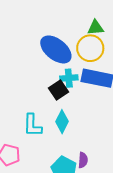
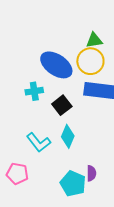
cyan cross: (69, 78) -> (34, 91), moved
cyan L-shape: (32, 125) -> (38, 142), turned -35

